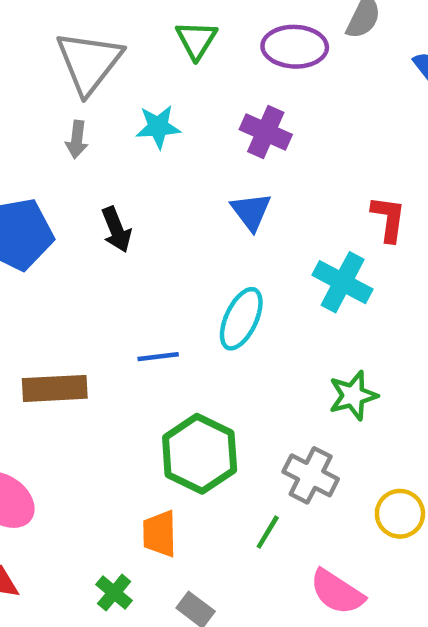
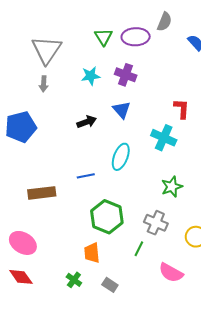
green triangle: (196, 40) -> (104, 37), moved
cyan star: (158, 127) -> (91, 76), moved
black arrow: (116, 230) -> (87, 122), moved, turned -84

